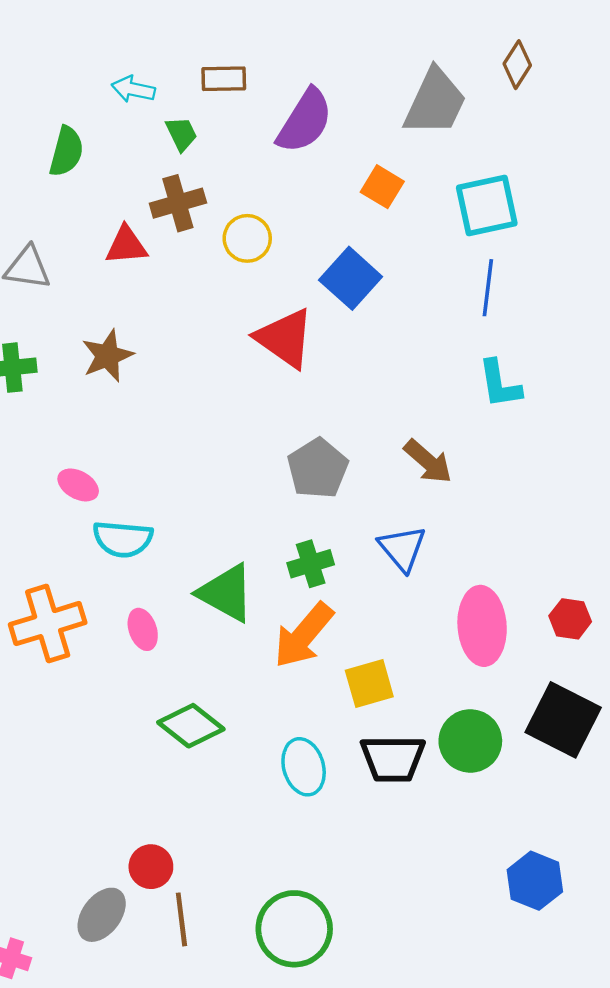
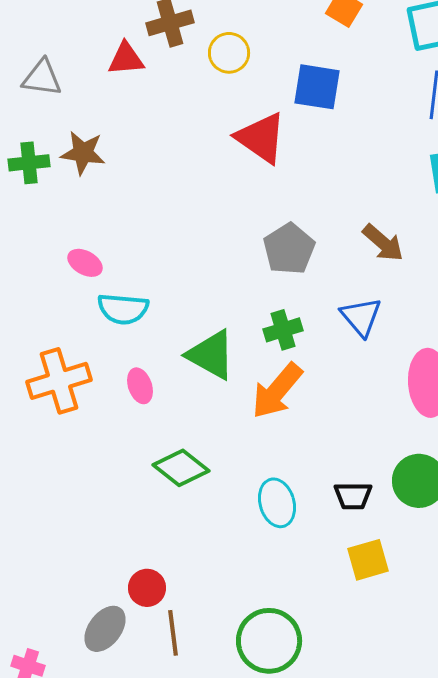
blue square: (351, 278) -> (317, 87), turned -33
brown star: (107, 356) -> (83, 153), moved, turned 30
yellow square: (369, 683) -> (368, 560), moved
black trapezoid: (393, 759) -> (353, 496), size x0.7

